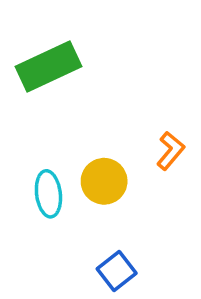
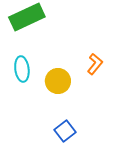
cyan ellipse: (48, 194) -> (22, 69), moved

